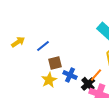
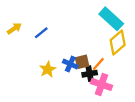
brown square: (55, 63) -> (82, 62), moved
black cross: (88, 84) -> (90, 74), turned 32

